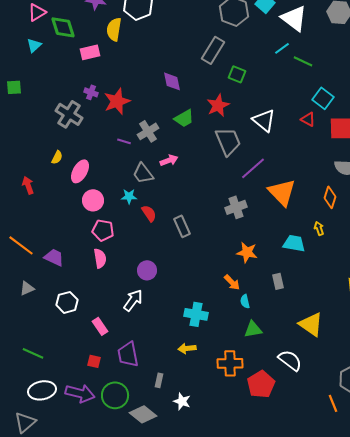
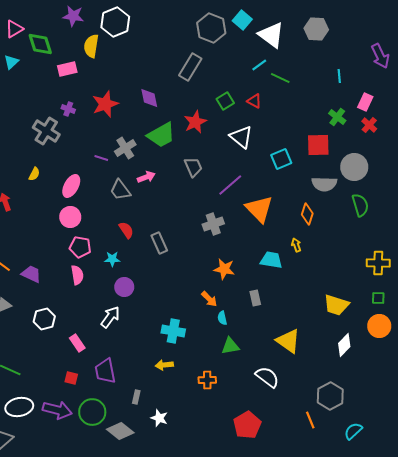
green square: (237, 74) -> (225, 101), moved, turned 36
cyan square: (323, 98) -> (281, 159), moved, turned 30
red star: (117, 101) -> (105, 104), moved
green trapezoid: (184, 118) -> (161, 135), size x1.4
red triangle: (308, 119) -> (254, 101), moved
gray trapezoid: (228, 141) -> (193, 167), moved, size x0.7
pink ellipse: (80, 171) -> (71, 186), moved
cyan star: (129, 196) -> (112, 259), moved
orange cross: (230, 363) -> (207, 380), size x0.7
red pentagon: (261, 384) -> (247, 425), moved

